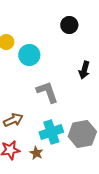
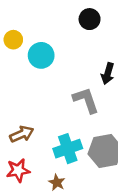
gray L-shape: (47, 92) -> (86, 100), moved
brown star: (36, 153) -> (57, 182), moved

